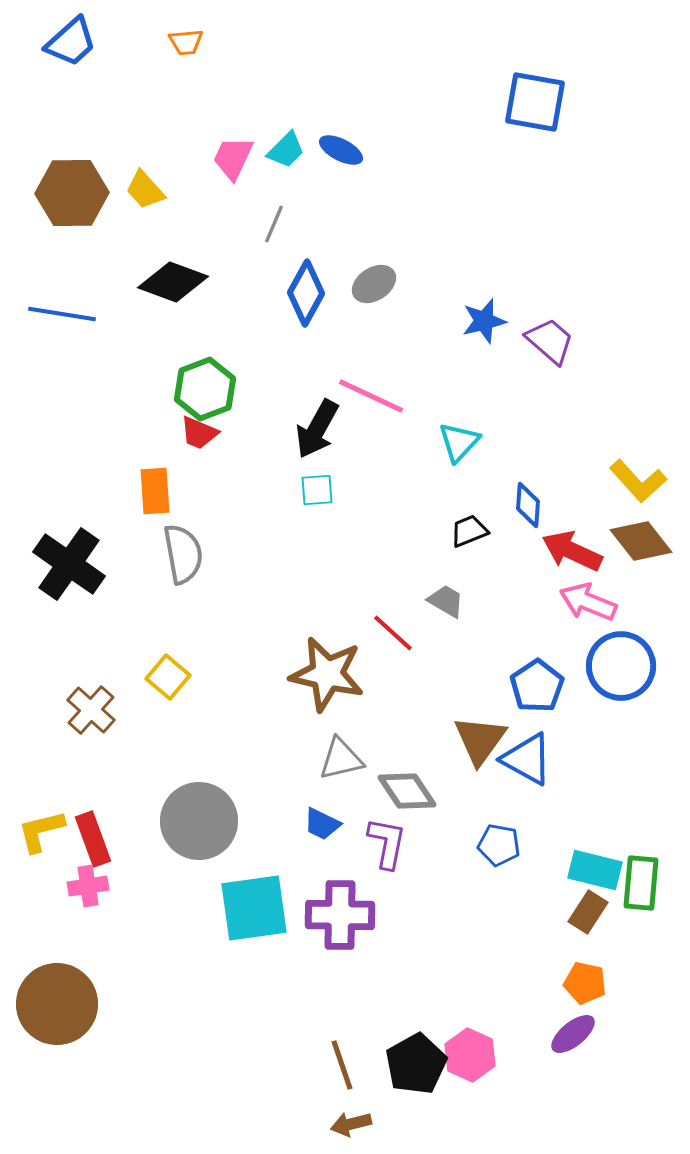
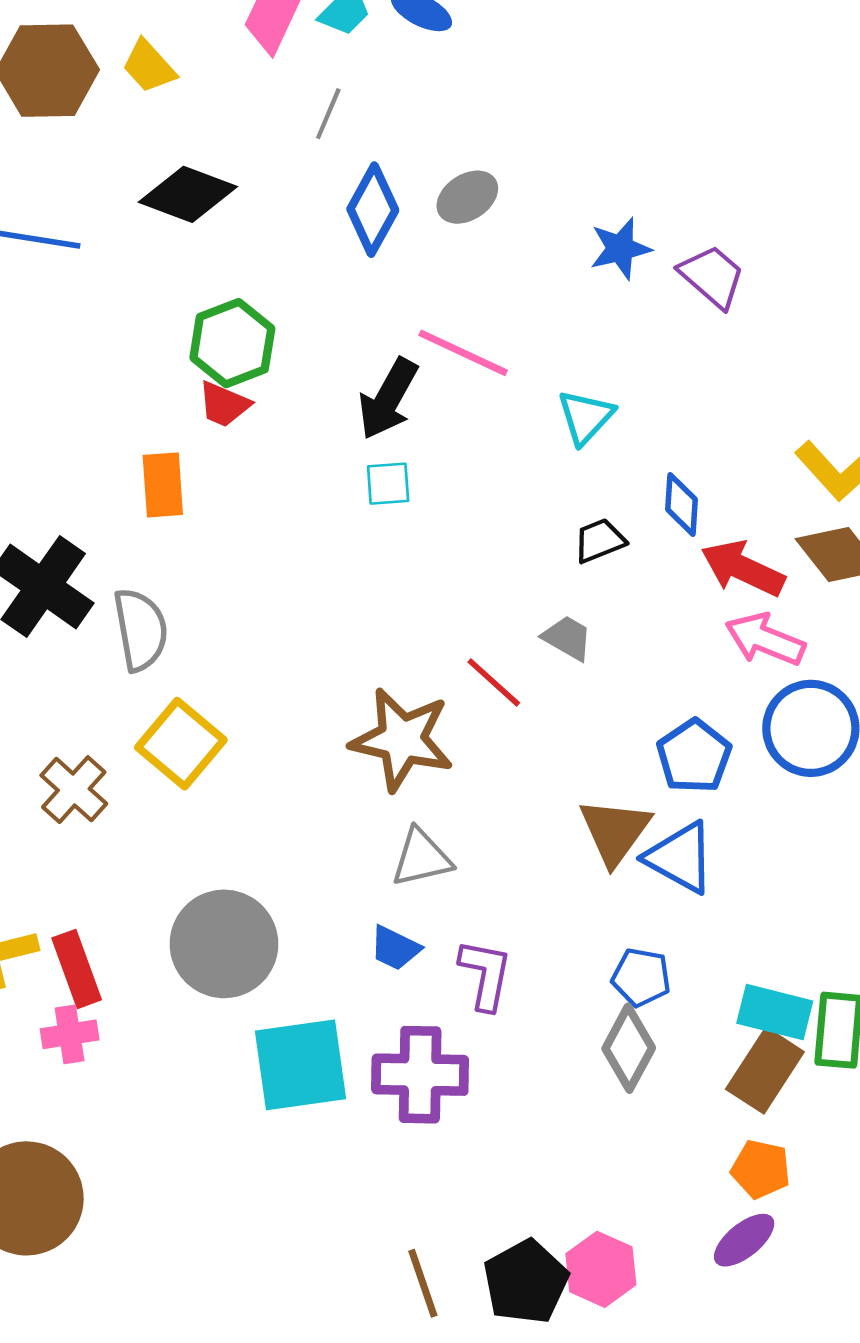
gray semicircle: (183, 554) -> (141, 630), moved
yellow square: (168, 677) -> (181, 744), size x1.4
gray diamond: (407, 791) -> (629, 1048), moved, turned 62
brown rectangle: (588, 912) -> (765, 1070), size x1.4

